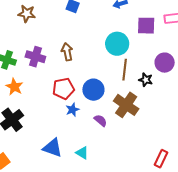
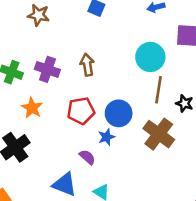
orange star: (14, 87) -> (32, 108), moved
blue star: (72, 110) -> (106, 137), moved
purple semicircle: (100, 120) -> (87, 157), moved

